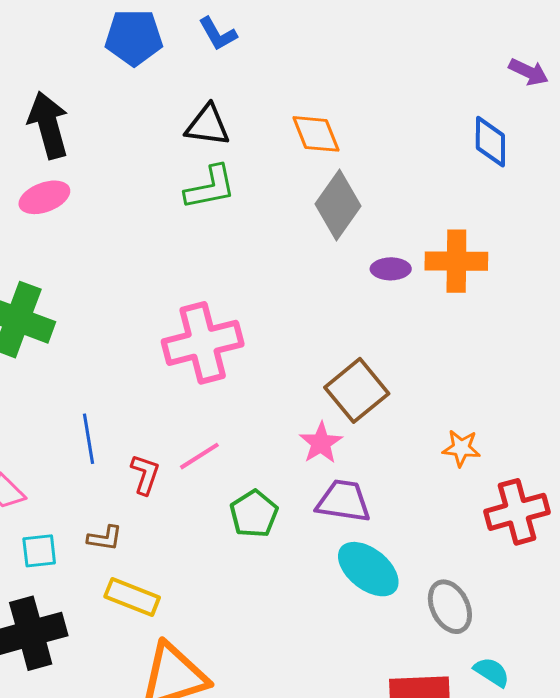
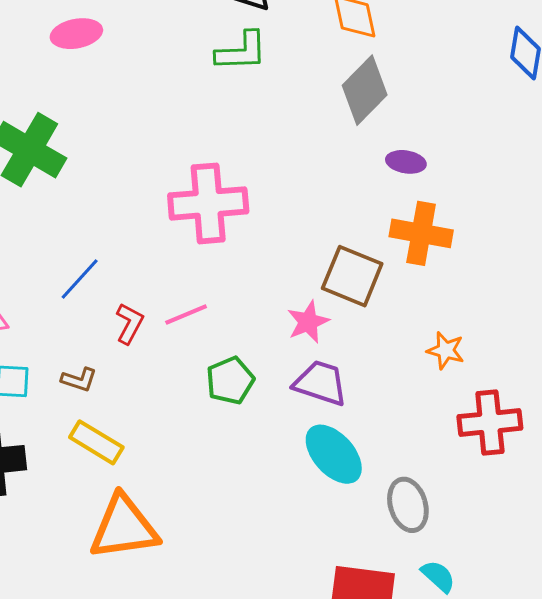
orange cross: (456, 261) -> (421, 233), moved
brown square: (357, 390) -> (352, 276), turned -38
blue line: (89, 439) -> (80, 279), turned 42

